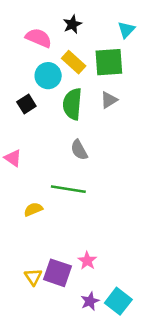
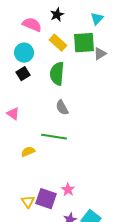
cyan circle: (48, 76) -> (24, 53), moved
gray triangle: (109, 100) -> (100, 54), moved

